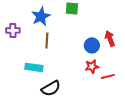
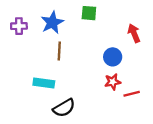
purple cross: (13, 30) -> (19, 26), moved
red arrow: (110, 38) -> (134, 33), moved

